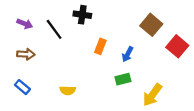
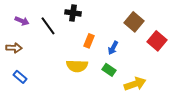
brown arrow: (26, 54) -> (14, 48), moved
green rectangle: (123, 79) -> (109, 70), turned 48
yellow semicircle: (68, 90) -> (77, 66), moved, size x1.5
yellow arrow: (152, 95) -> (135, 84), turned -145

